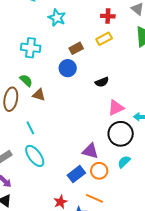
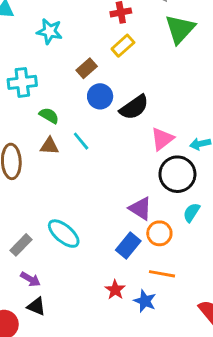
blue circle: (68, 68) -> (100, 96), moved
green semicircle: (26, 80) -> (49, 116), moved
black semicircle: (102, 82) -> (134, 107), size x1.5
cyan line: (30, 128) -> (81, 141), moved
purple triangle: (90, 151) -> (140, 208), turned 30

